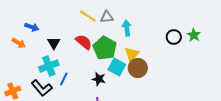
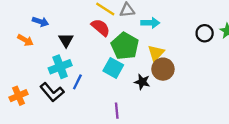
cyan arrow: (127, 28) -> (150, 23), turned 98
red semicircle: (84, 42) -> (101, 27), moved
cyan square: (117, 67) -> (113, 68), moved
black star: (99, 79) -> (142, 82), moved

